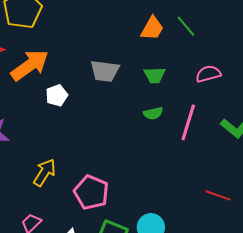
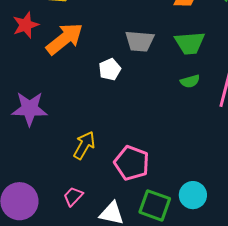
green trapezoid: (155, 75) -> (190, 43), size x1.4
white pentagon: (57, 95) -> (110, 69), moved

